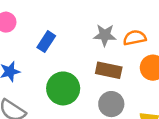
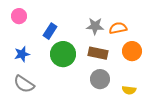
green circle: (63, 88) -> (63, 54), moved

